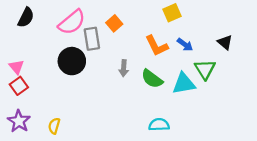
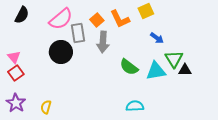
black triangle: (225, 42) -> (185, 70), moved, turned -40
orange L-shape: (157, 46) -> (120, 19), moved
gray arrow: (124, 68) -> (103, 42), moved, size x1.5

